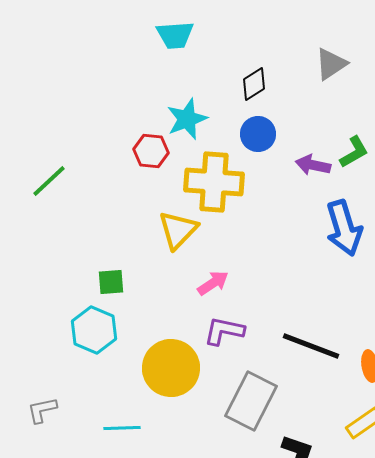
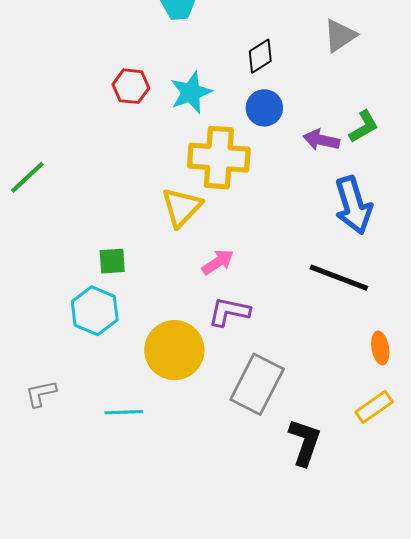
red hexagon: (151, 151) -> (131, 86), moved
green line: (49, 181) -> (27, 177), moved
black line: (311, 346) -> (339, 278), moved

